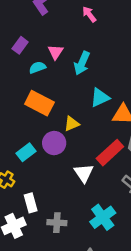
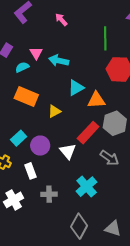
cyan arrow: (82, 63) -> (59, 61), turned 84
purple circle: (54, 143) -> (40, 146), moved
white rectangle: (31, 203) -> (31, 171), moved

